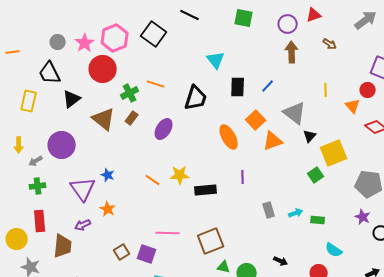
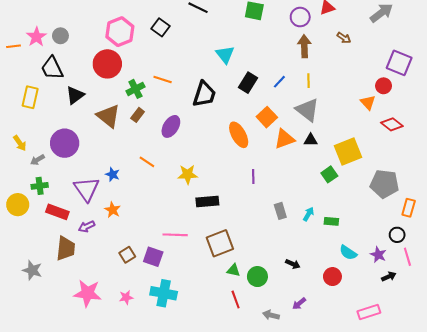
black square: (154, 34) -> (160, 27), size x0.7
pink star: (85, 43) -> (36, 37), moved
black rectangle: (238, 87) -> (248, 83), turned 30
yellow line: (326, 90) -> (308, 81), moved
black triangle: (310, 136) -> (311, 140), moved, turned 48
yellow arrow: (19, 145) -> (20, 143), turned -35
orange line: (153, 180) -> (147, 162), moved
black rectangle: (206, 190) -> (207, 201), moved
cyan arrow: (296, 213) -> (308, 214), turned -40
purple star: (363, 217) -> (378, 255), moved
red rectangle: (40, 221) -> (57, 212), moved, turned -65
yellow circle: (17, 239) -> (18, 205), moved

